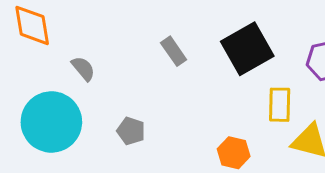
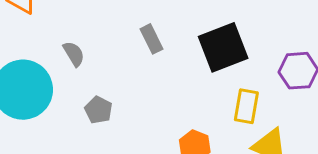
gray semicircle: (83, 69) -> (74, 54), moved

